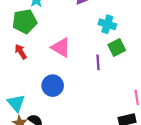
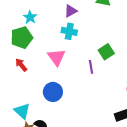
cyan cross: (107, 24) -> (69, 31), moved
pink triangle: (61, 47) -> (56, 57), turned 30

